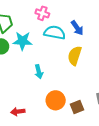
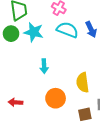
yellow semicircle: (75, 56) -> (83, 82), moved, turned -36
brown square: (77, 107) -> (85, 114), moved

